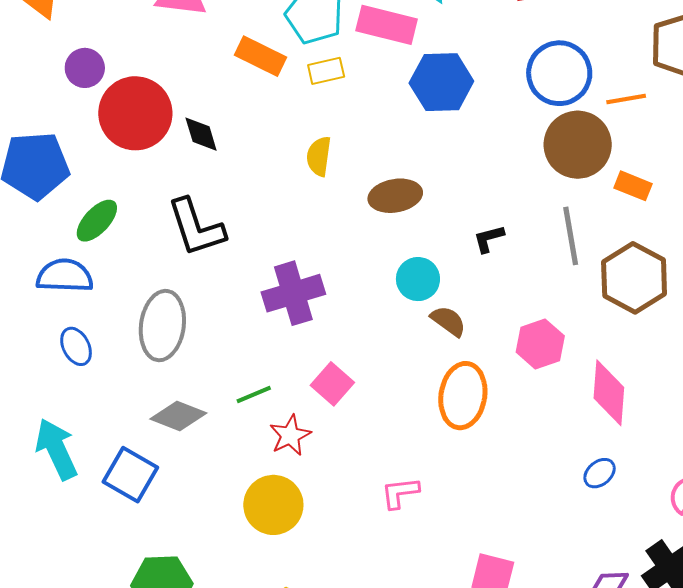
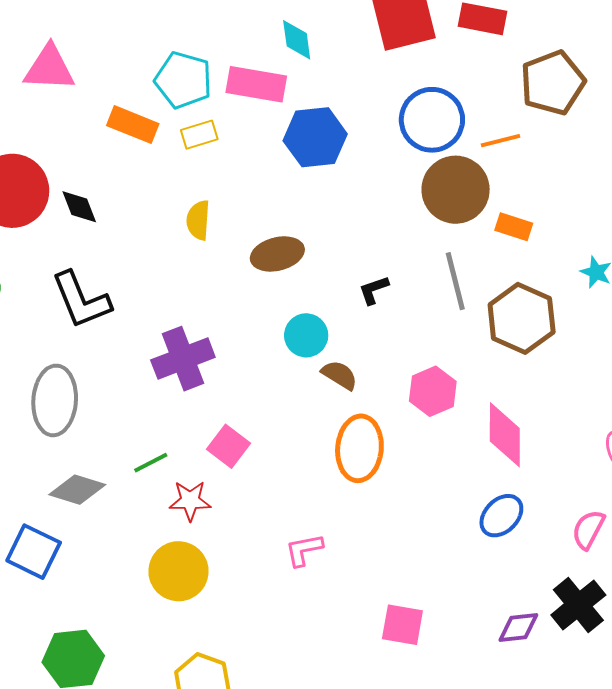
red star: (290, 435) -> (190, 501), turned 30
blue ellipse: (600, 473) -> (501, 516), size x1.4

